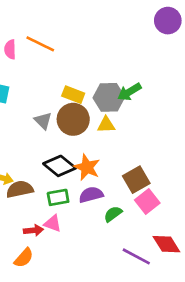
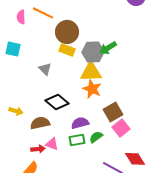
brown circle: (73, 119) -> (67, 32), moved
yellow triangle: (106, 125) -> (91, 72), size x1.6
orange star: (87, 167) -> (92, 89), moved
brown semicircle: (20, 189) -> (40, 123), moved
green rectangle: (58, 197) -> (77, 140), moved

